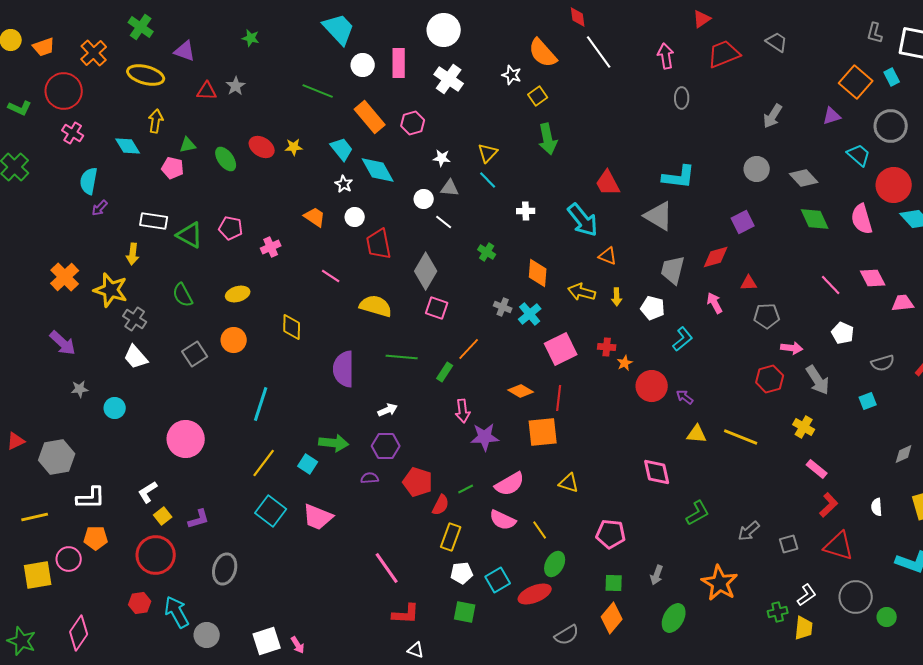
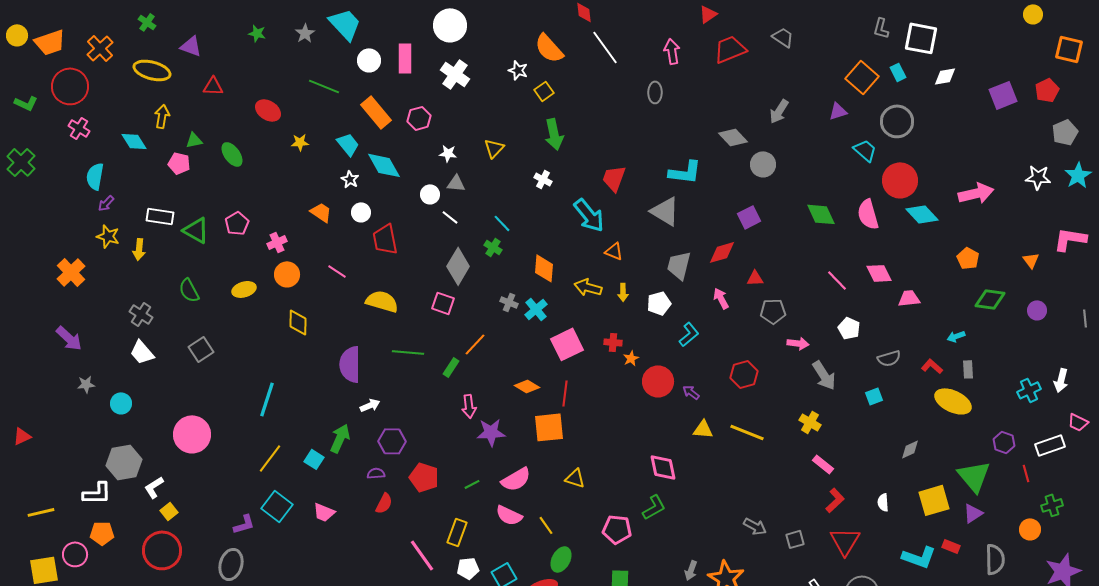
green cross: (141, 27) -> (147, 22), size x0.7
orange trapezoid: (44, 47) -> (50, 42), size x1.4
gray star: (236, 86) -> (305, 33), moved
gray ellipse: (682, 98) -> (655, 92), moved
red ellipse: (262, 147) -> (268, 110), moved
gray diamond: (804, 178) -> (733, 137), moved
cyan line: (488, 180) -> (502, 223), moved
red trapezoid: (608, 183) -> (614, 178), turned 48
white cross: (526, 211) -> (543, 179), moved, turned 30
pink pentagon: (231, 228) -> (237, 223), turned 30
gray diamond: (426, 271) -> (458, 266), moved
yellow star: (111, 290) -> (108, 236), moved, size x0.7
white pentagon: (653, 308) -> (659, 303), turned -30
orange circle: (234, 340) -> (287, 274), moved
red hexagon: (770, 379) -> (744, 374), moved
white arrow: (388, 410) -> (370, 405), moved
green arrow: (334, 443) -> (340, 438), turned -72
gray hexagon: (57, 457) -> (124, 462), moved
red semicircle: (441, 505) -> (384, 503), moved
green L-shape: (698, 513) -> (654, 507), moved
pink trapezoid: (318, 517) -> (324, 512), size x0.7
purple L-shape: (199, 519) -> (244, 524), moved
gray arrow: (749, 531) -> (755, 526), turned -110
red triangle: (839, 546) -> (845, 541), turned 44
pink line: (387, 568) -> (422, 555), moved
gray arrow: (657, 575) -> (691, 570), moved

